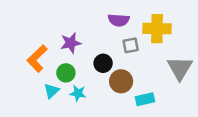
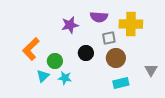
purple star: (71, 43) -> (70, 25), moved
gray triangle: (180, 68) -> (151, 70), moved, size x0.6
brown circle: (121, 81) -> (116, 58), moved

